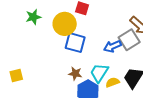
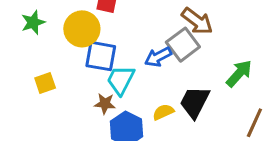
cyan trapezoid: (99, 73) -> (121, 80), moved
yellow square: (16, 76) -> (45, 83), moved

